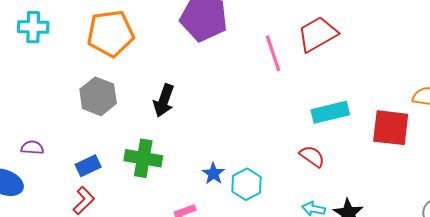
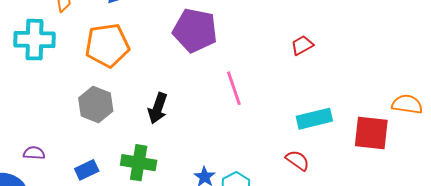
cyan cross: (33, 27) -> (34, 40), size x1.4
red trapezoid: (317, 34) -> (302, 45), size x0.6
pink line: (273, 53) -> (234, 88), moved

